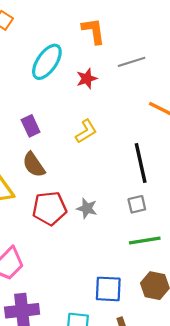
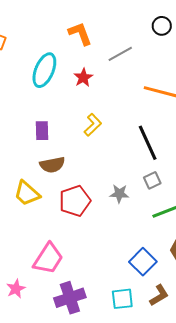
purple rectangle: (31, 126) -> (42, 131), turned 36
brown semicircle: (34, 165) -> (52, 165), turned -55
gray star: (87, 208) -> (119, 194), moved
blue square: (108, 289) -> (143, 262), turned -36

